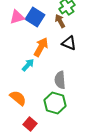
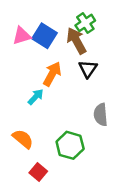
brown arrow: (60, 21) -> (76, 41), size x1.5
black triangle: (69, 43) -> (88, 69), turned 42
gray semicircle: (60, 80) -> (101, 115), moved

